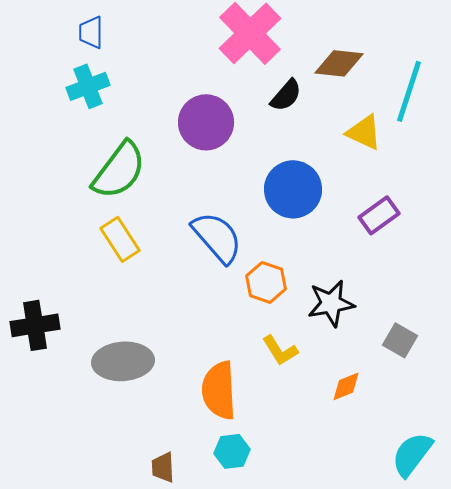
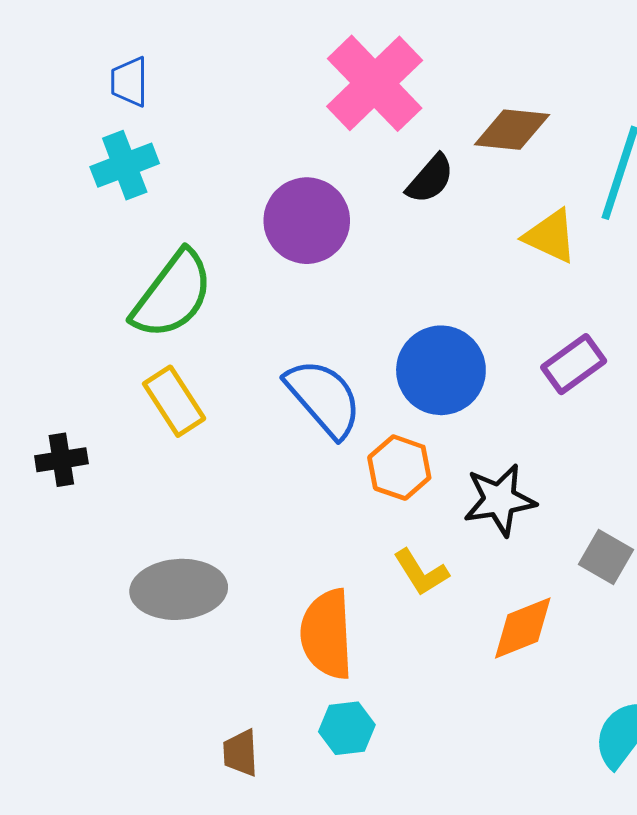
blue circle: (293, 189) -> (441, 370), moved
black cross: (35, 325) -> (61, 460), moved, size x0.7
orange diamond: (346, 386) -> (523, 628), size x1.4

